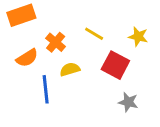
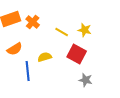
yellow star: (138, 37) -> (85, 30), moved
orange cross: (56, 42) -> (33, 22), moved

